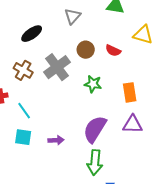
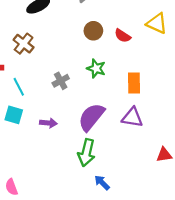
gray cross: (57, 67) -> (61, 81), moved, size x0.6

